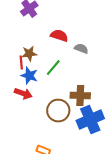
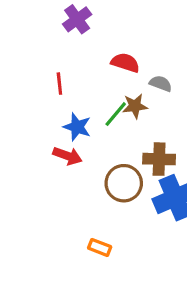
brown star: (29, 54) -> (135, 106), moved
red line: (21, 63) -> (59, 84), moved

